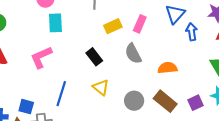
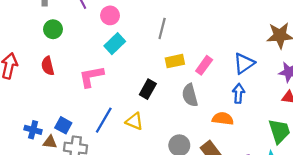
cyan rectangle: (55, 23) -> (115, 44), turned 36
blue arrow: (192, 32) -> (239, 93), moved
black rectangle: (94, 57) -> (148, 89), turned 54
yellow triangle: (101, 87) -> (134, 121), moved, turned -30

